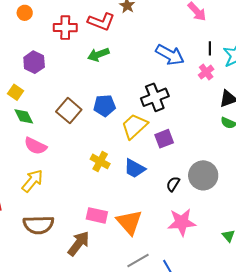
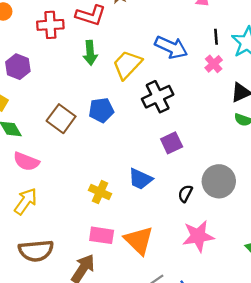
green arrow: (98, 55) -> (90, 53), turned -70
yellow trapezoid: (134, 126) -> (127, 65), moved
yellow cross: (100, 161) -> (100, 192), moved

